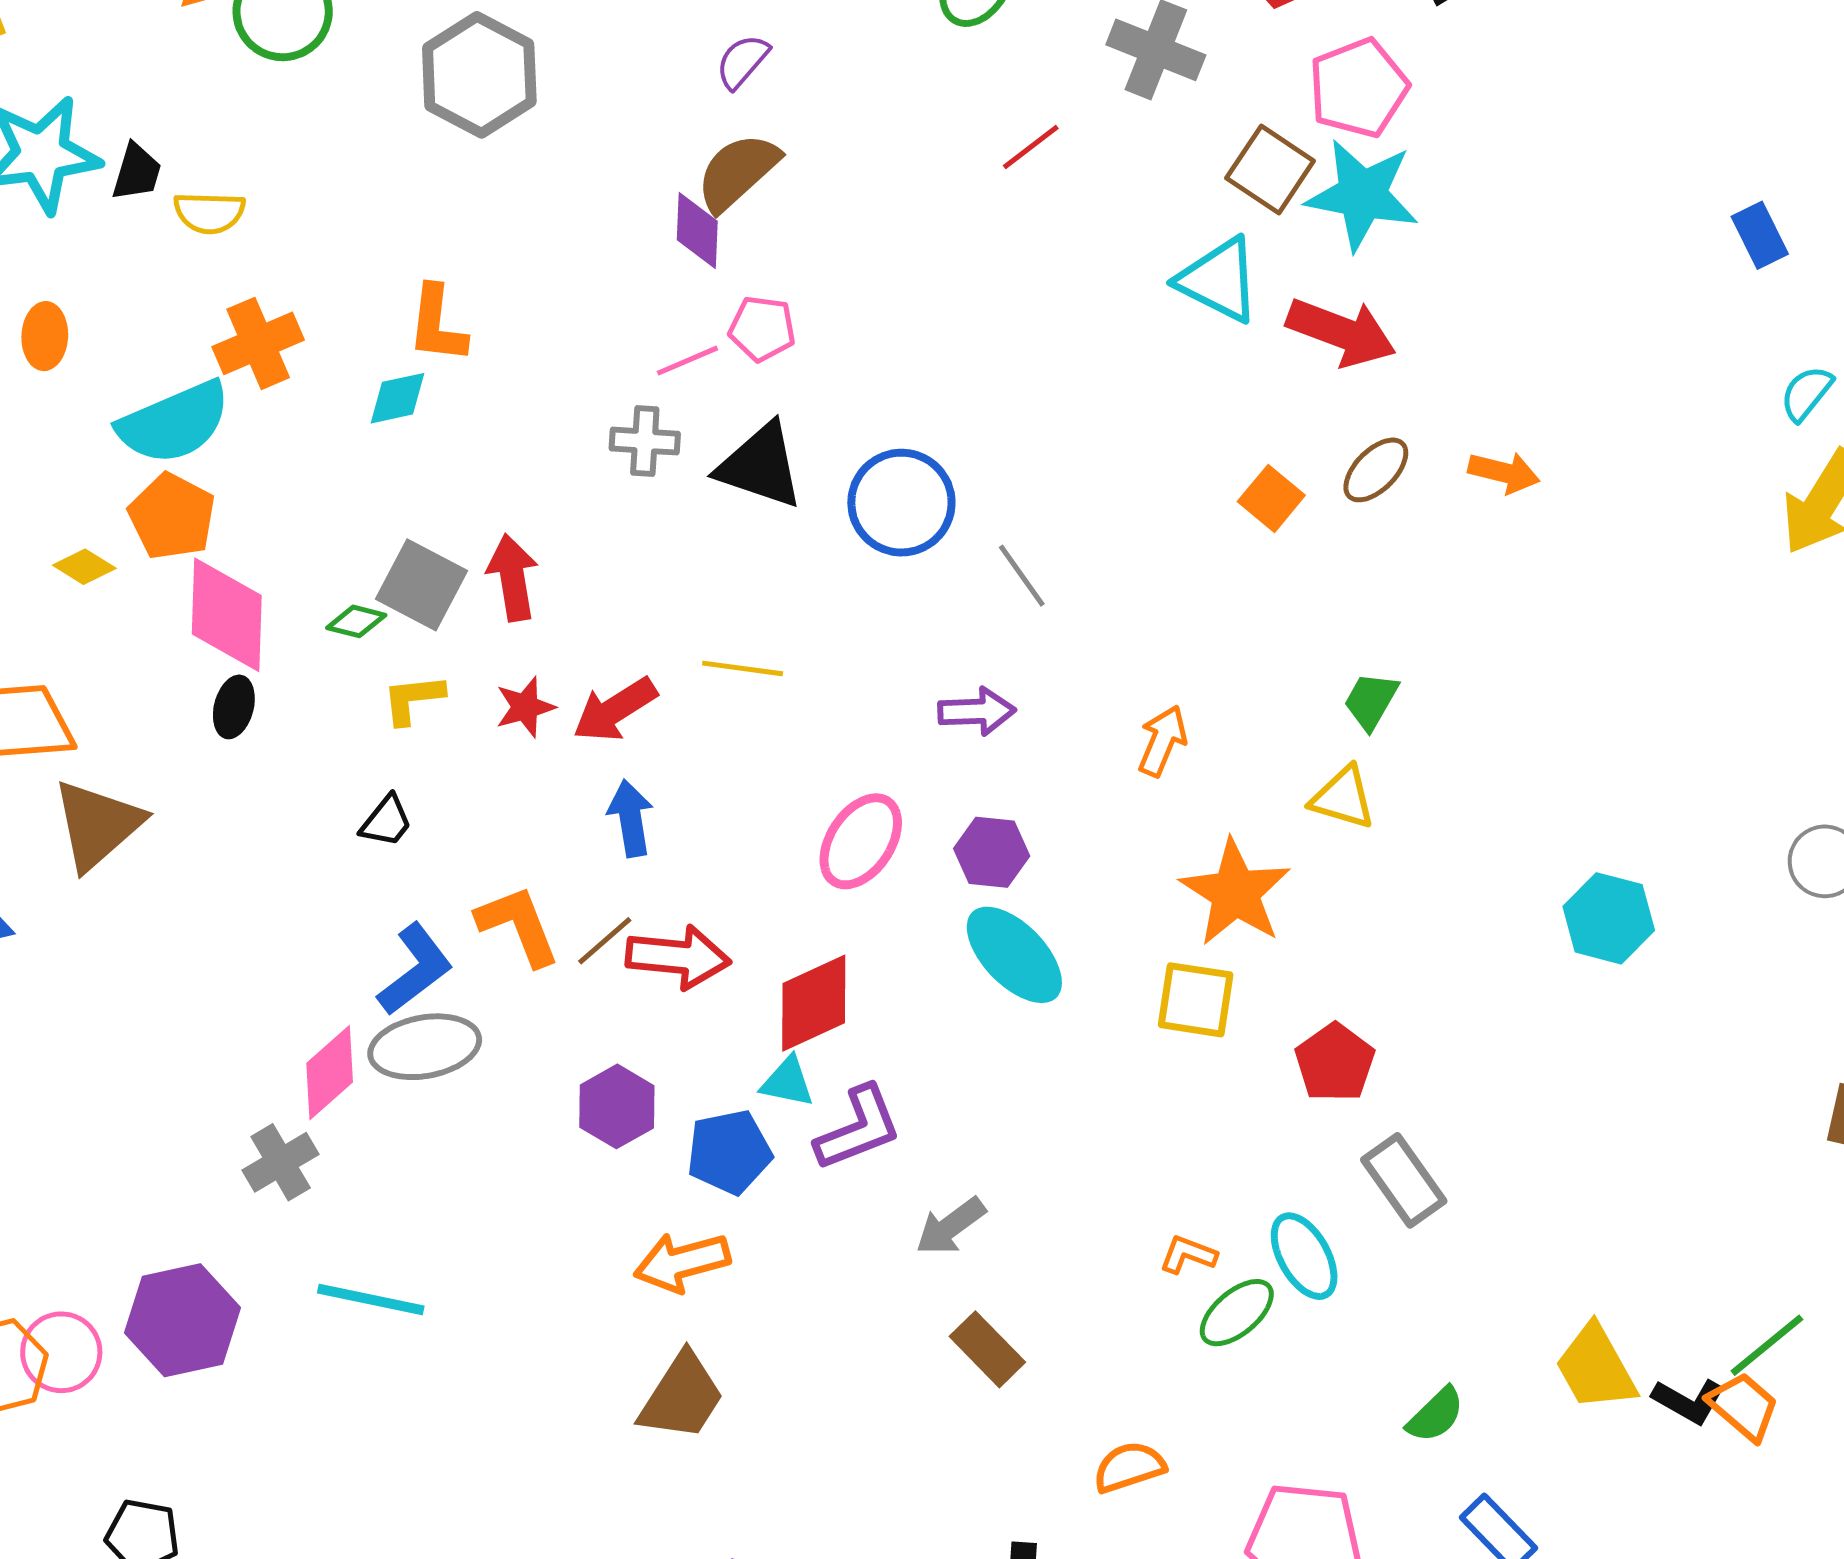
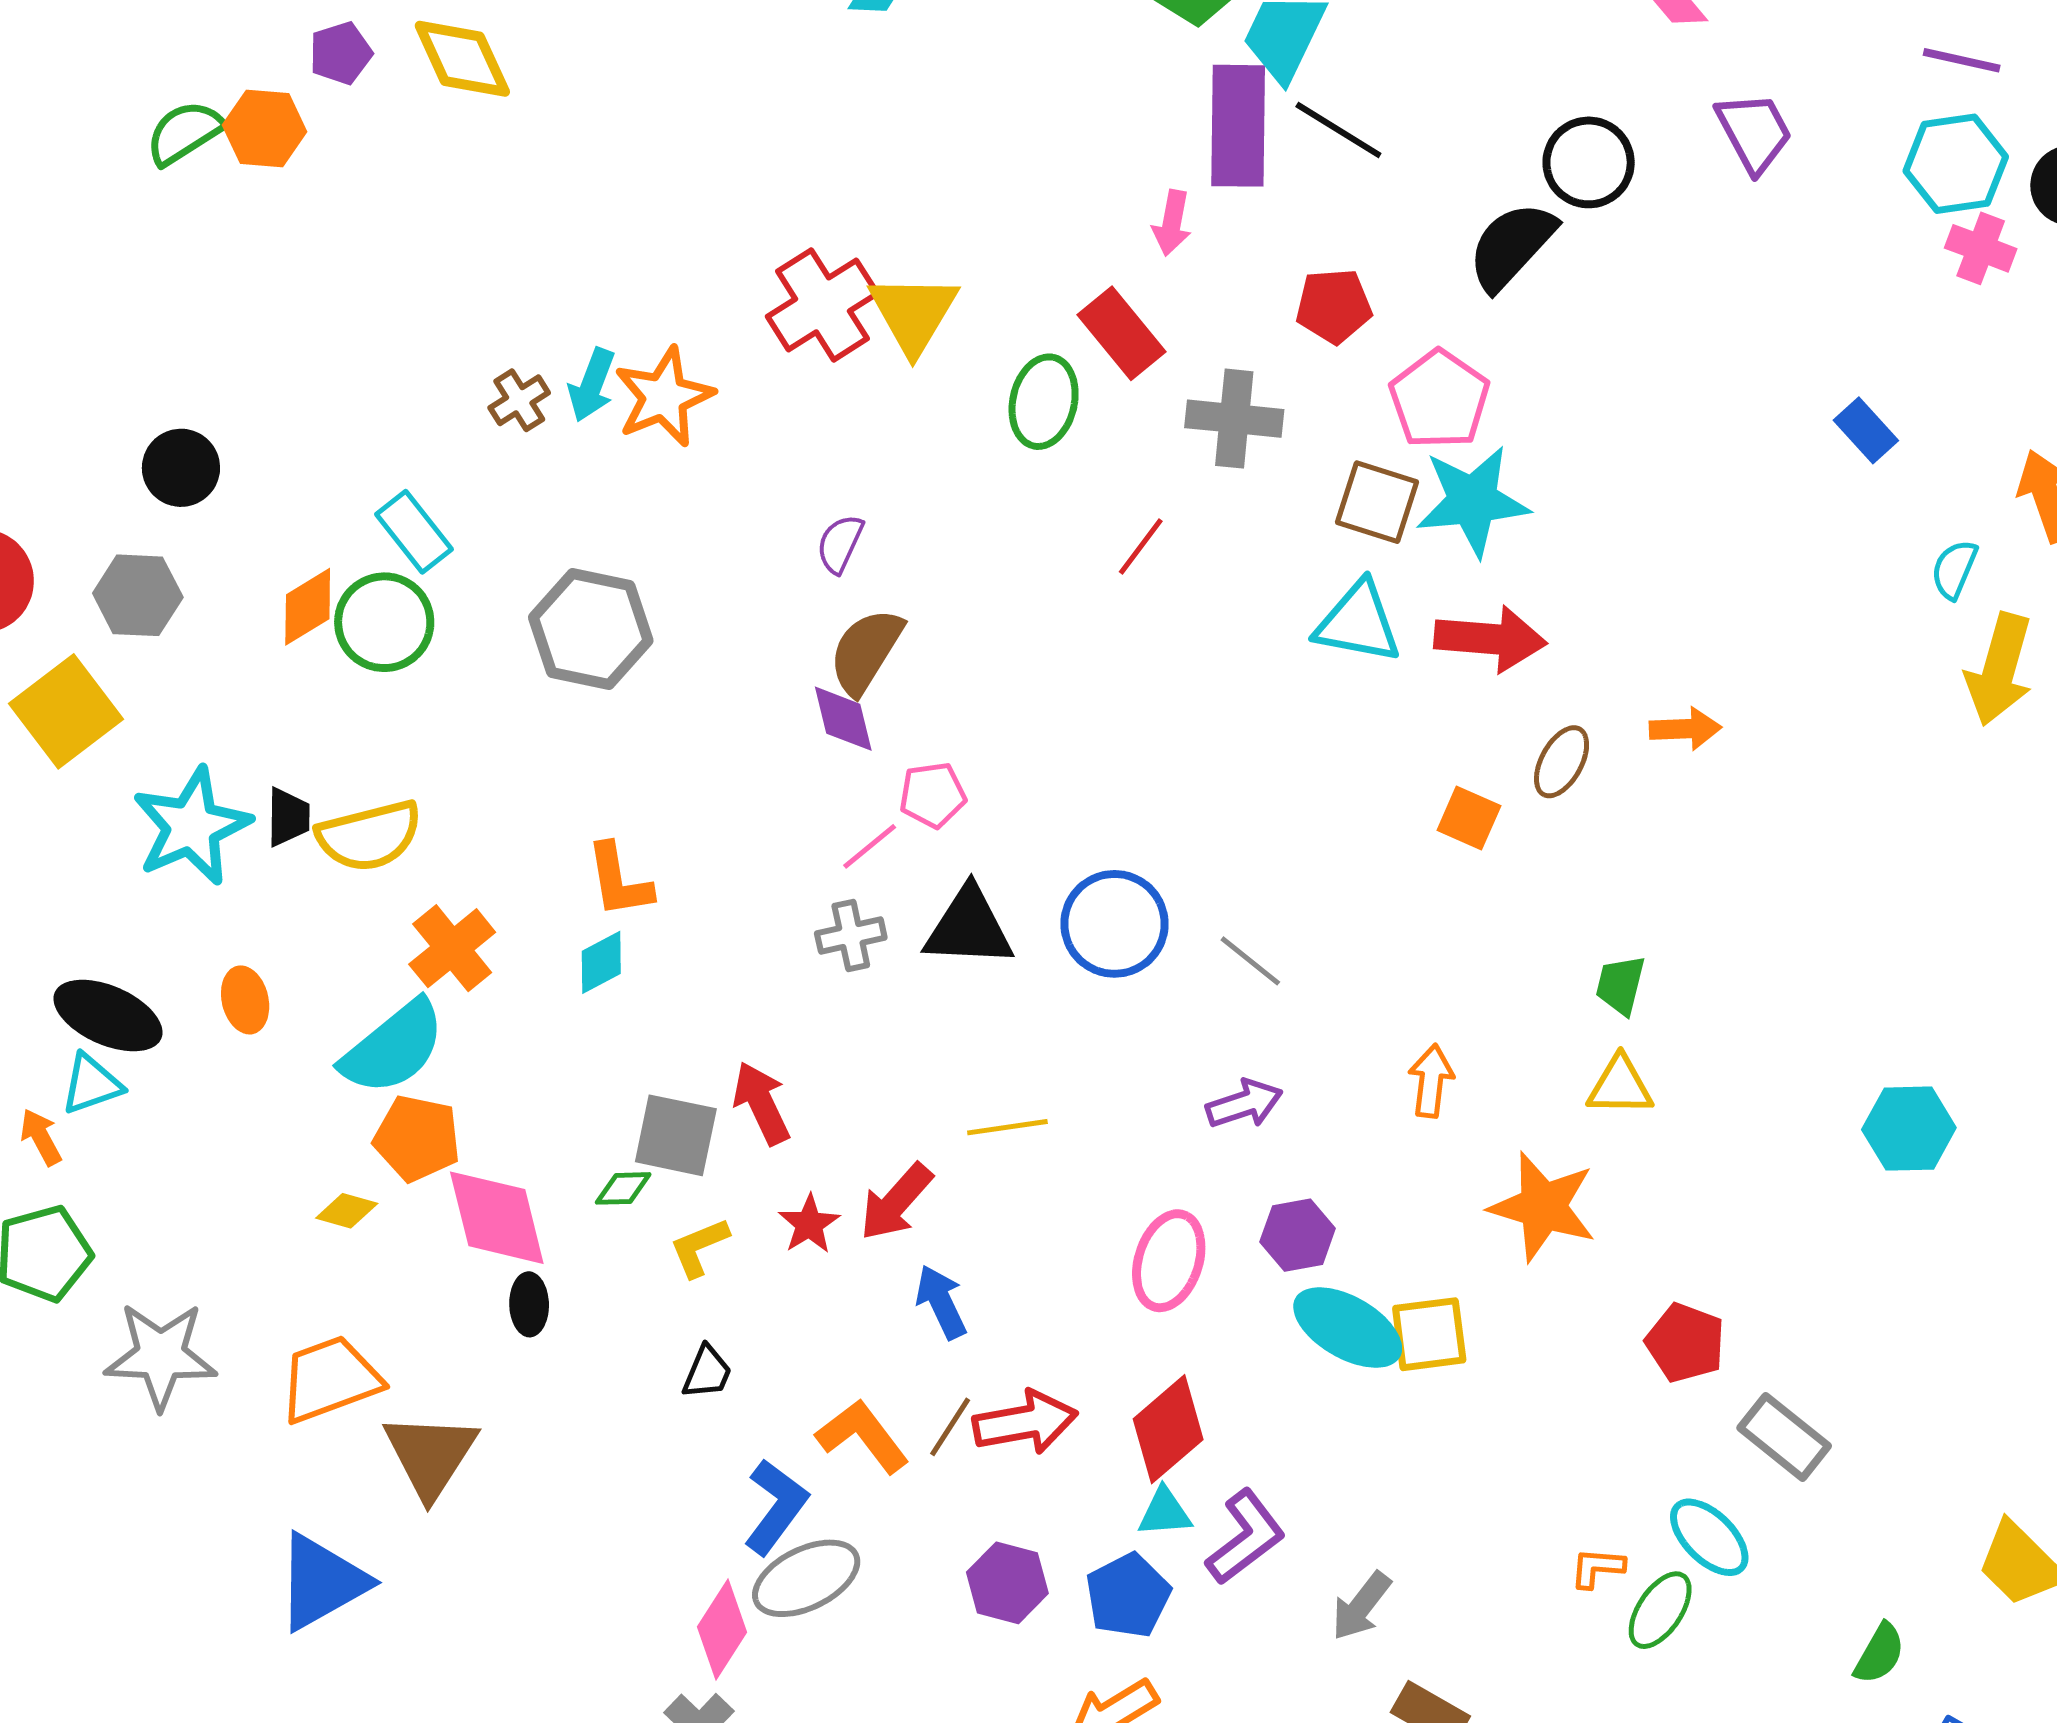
yellow semicircle: (209, 213) -> (369, 836), size x1.5
yellow square: (1196, 1000) -> (1429, 1334), moved

